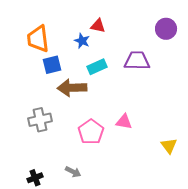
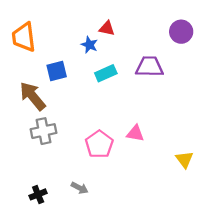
orange trapezoid: (38, 39) -> (24, 37), moved
brown arrow: (72, 88) -> (33, 96), moved, turned 52

